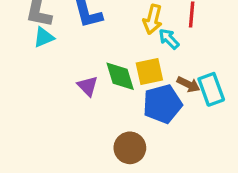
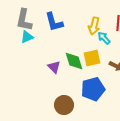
blue pentagon: (162, 104) -> (93, 89), moved
brown circle: (130, 148) -> (64, 105), moved

